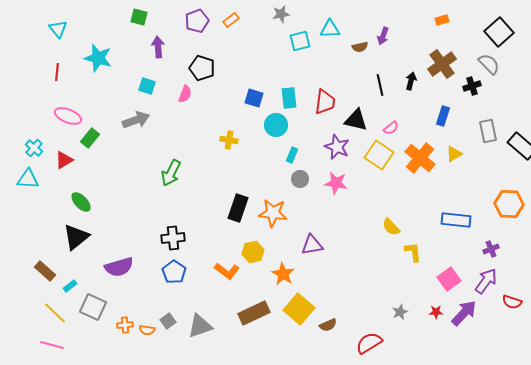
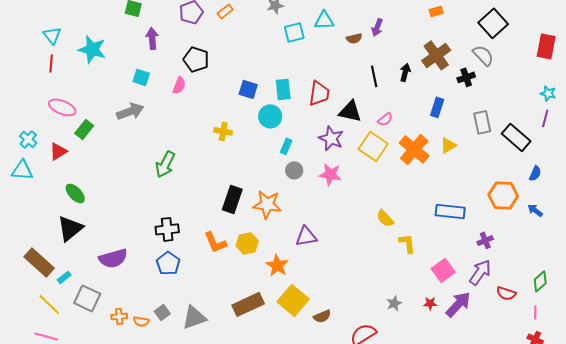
cyan triangle: (58, 29) -> (52, 35), moved
brown rectangle: (45, 271) -> (39, 262), size x1.4
orange L-shape: (227, 271) -> (215, 242), moved, turned 30

